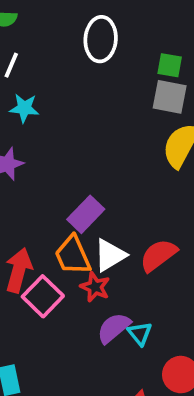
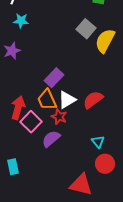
gray square: (170, 97) -> (86, 29), moved, turned 30
purple semicircle: (114, 328) -> (51, 139), moved
cyan triangle: (140, 334) -> (98, 142), moved

